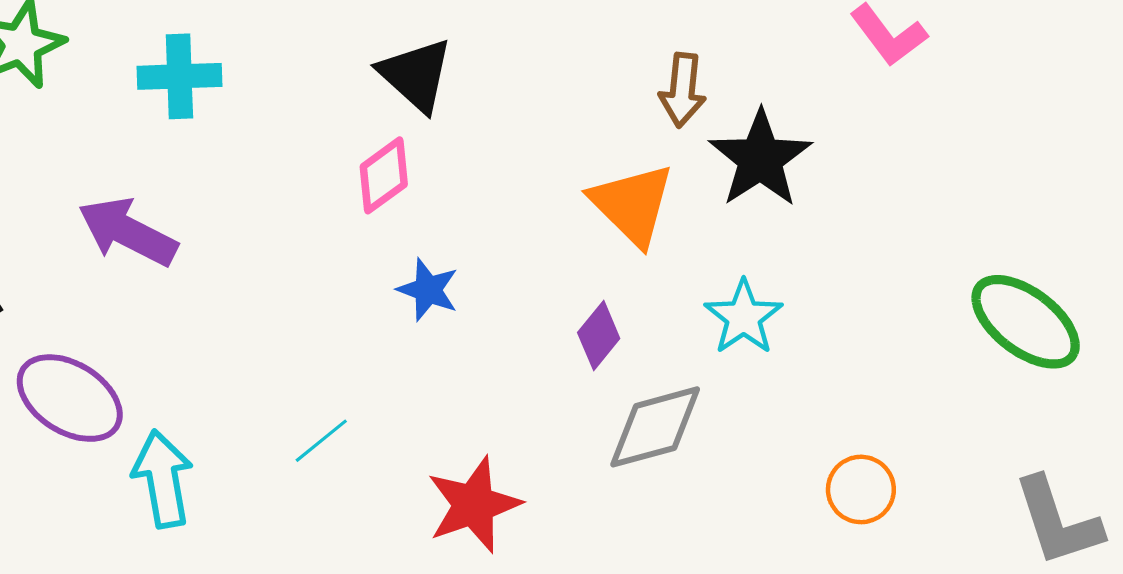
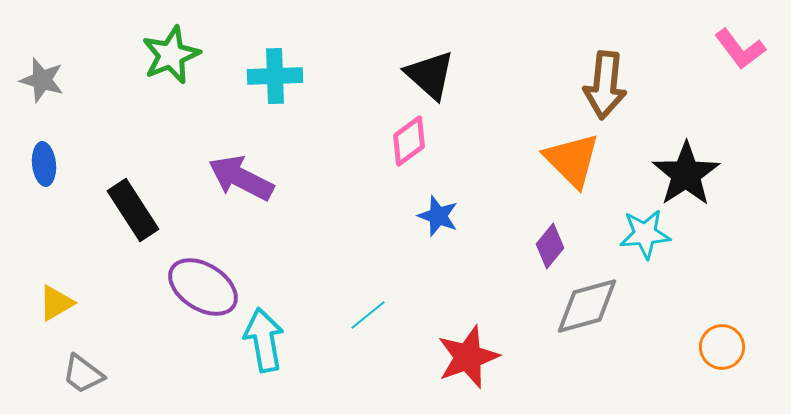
brown arrow: (683, 90) -> (605, 85), size x1.4
black star: (760, 159) -> (686, 174), moved
cyan star: (744, 317) -> (645, 234), turned 30

